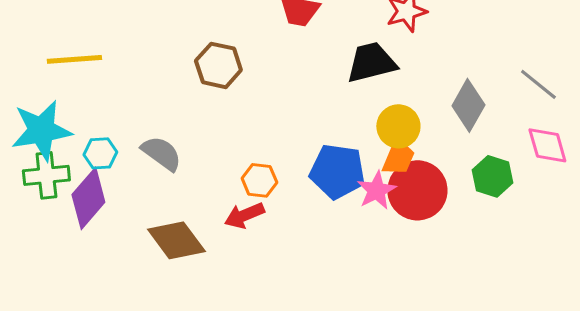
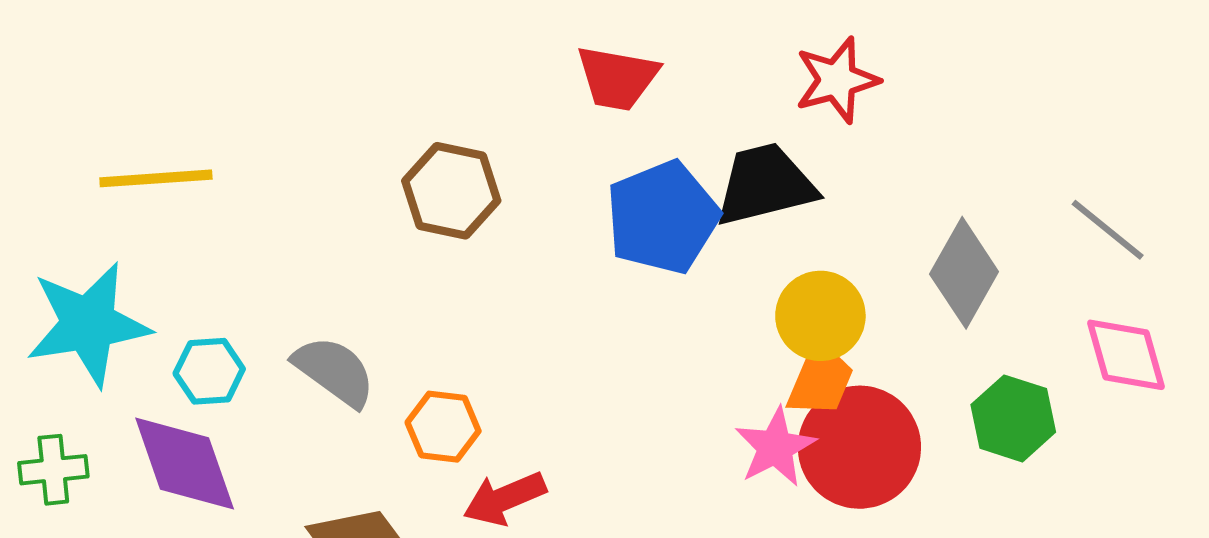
blue pentagon: (337, 171) -> (663, 217), moved, turned -30
green cross: (46, 175) -> (53, 470), moved, size x0.7
orange hexagon: (259, 180) -> (443, 427), moved
purple diamond: (88, 198) -> (185, 464), turned -60

